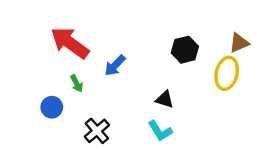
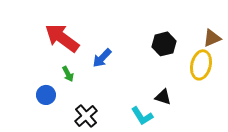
black triangle: (165, 99) -> (163, 97), moved

